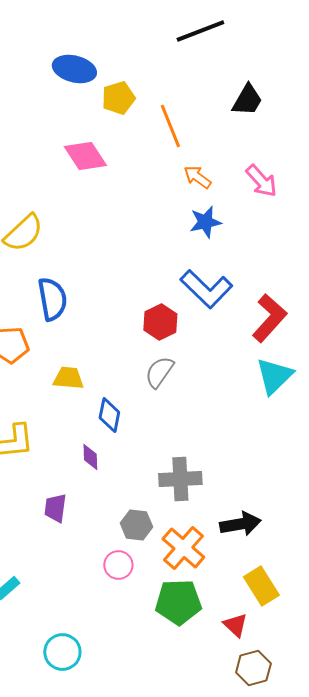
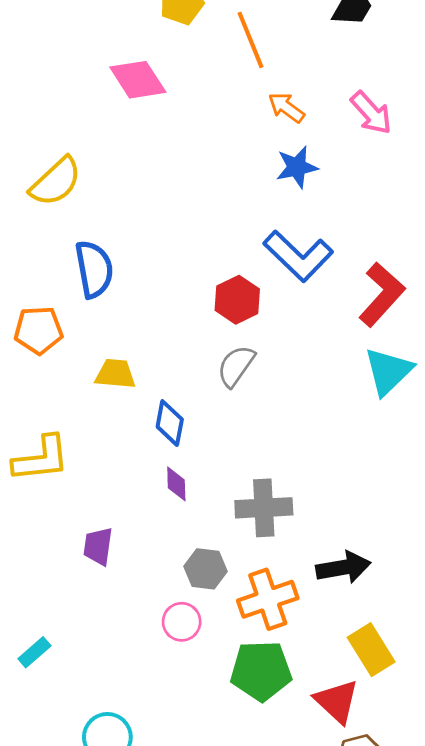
purple diamond: (90, 457) -> (176, 484), moved
orange cross: (183, 548) -> (268, 599), turned 30
red triangle: (235, 625) -> (337, 701), size x1.4

